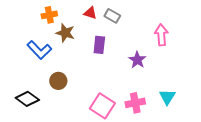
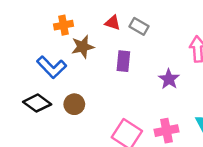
brown star: (65, 33) -> (83, 47), turned -30
black diamond: (27, 99) -> (37, 103), moved

